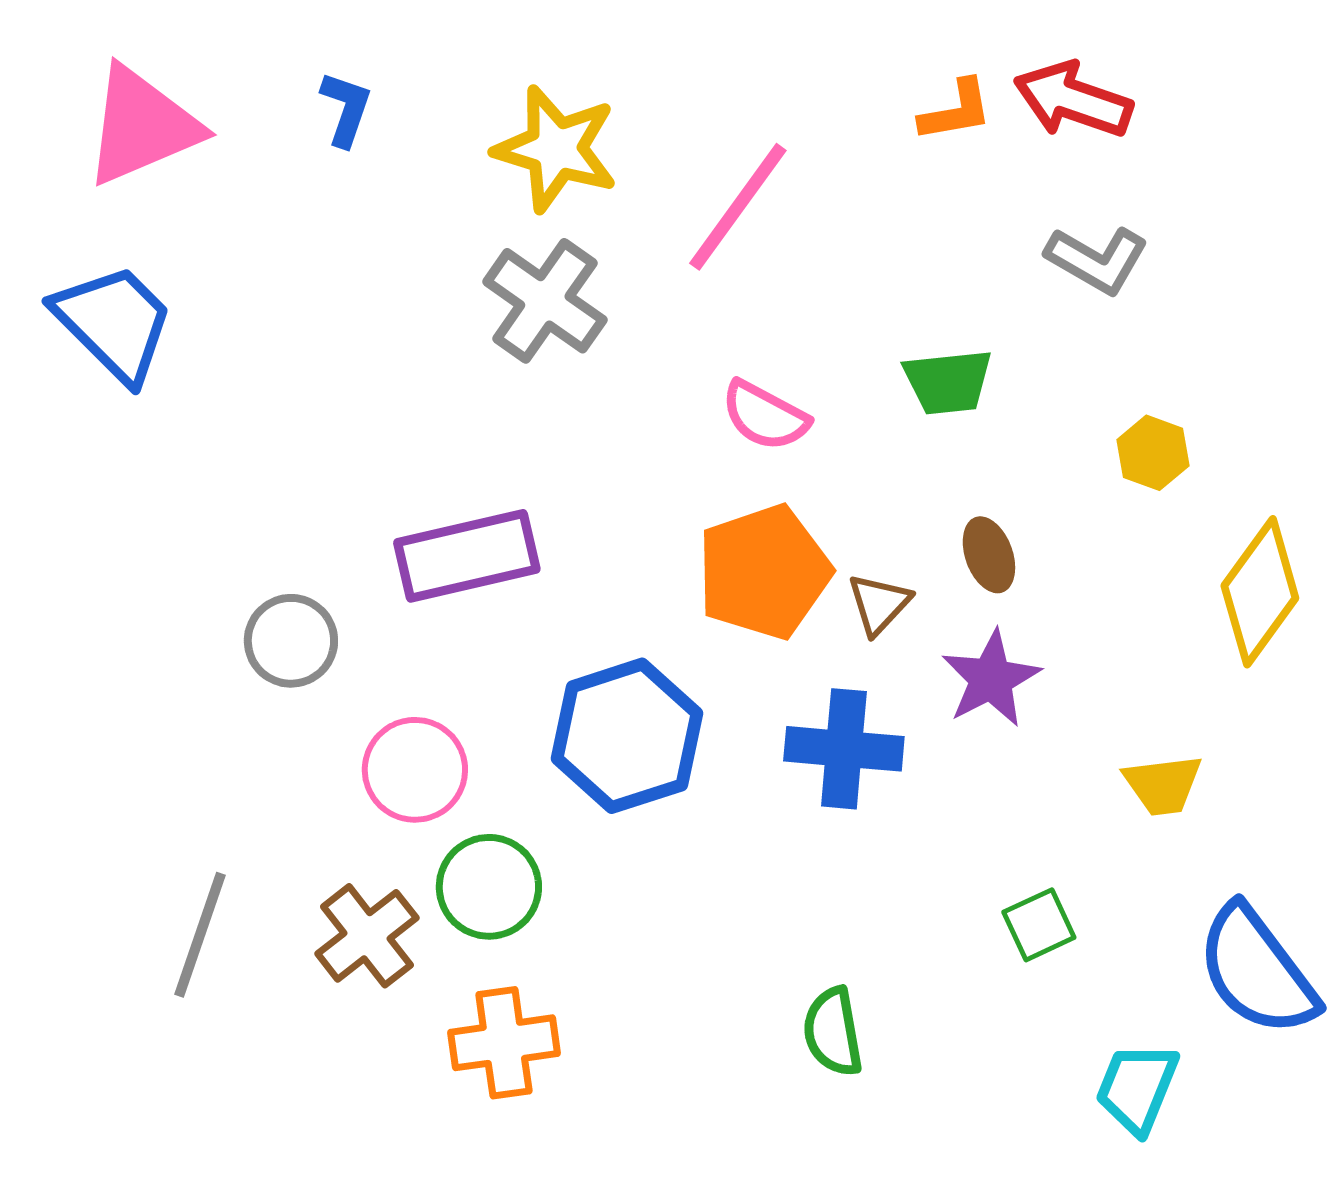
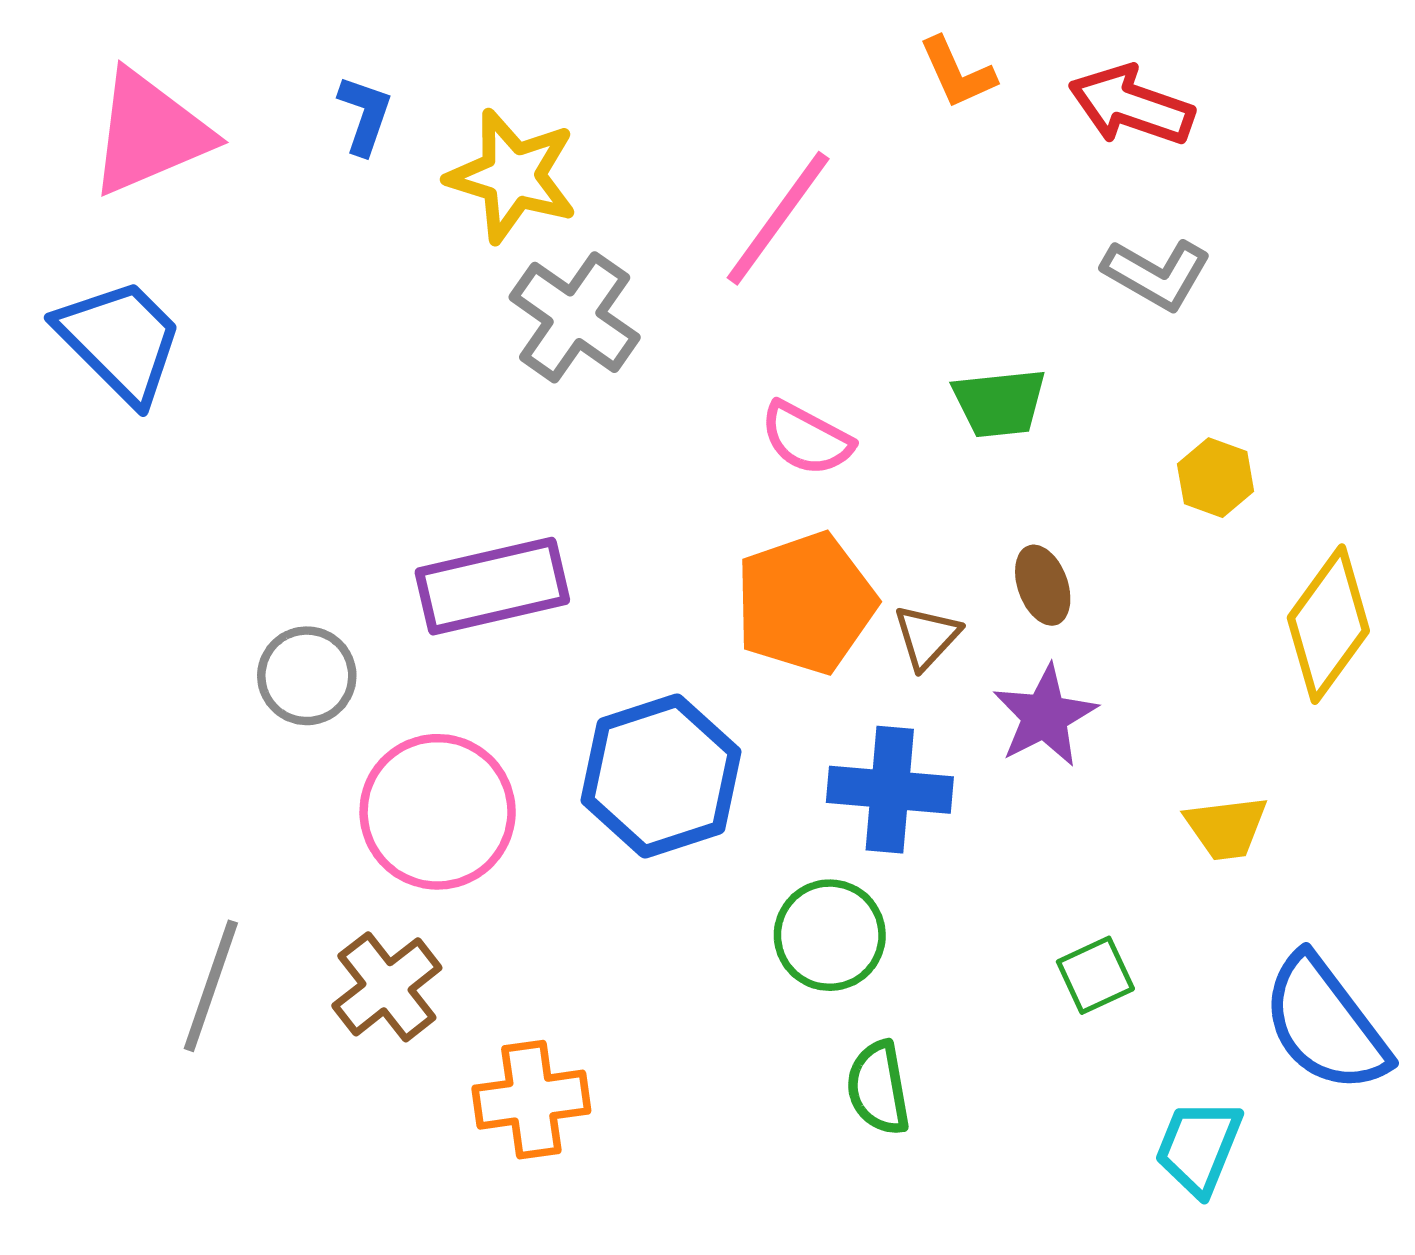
orange L-shape: (956, 111) -> (957, 73), moved, turned 76
yellow star: (556, 149) -> (512, 176), moved
pink circle: (415, 770) -> (438, 812), size x1.4
green circle: (489, 887) -> (830, 935), moved

